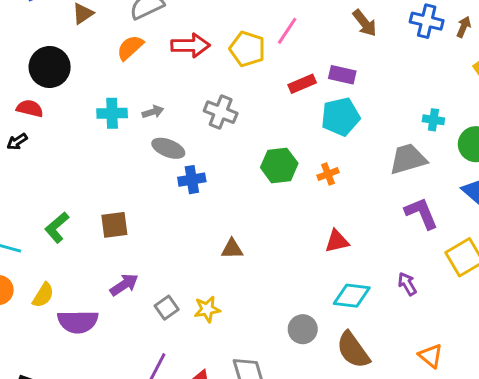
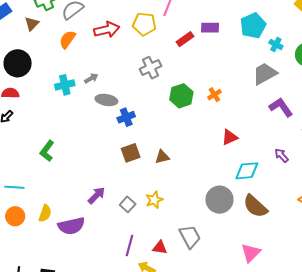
gray cross: (221, 112) -> (151, 68), moved, turned -35
cyan pentagon: (340, 117) -> (253, 26), moved
cyan cross: (433, 120) -> (276, 44), turned 32
brown square: (114, 225) -> (131, 153), moved
green L-shape: (57, 227) -> (47, 151), moved
gray circle: (303, 329) -> (219, 200), size x1.4

